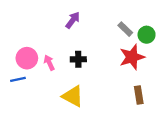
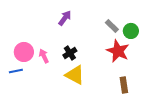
red star: (132, 57) -> (118, 51), turned -30
black cross: (78, 59) -> (70, 53), turned -32
yellow triangle: (73, 96) -> (75, 75), moved

